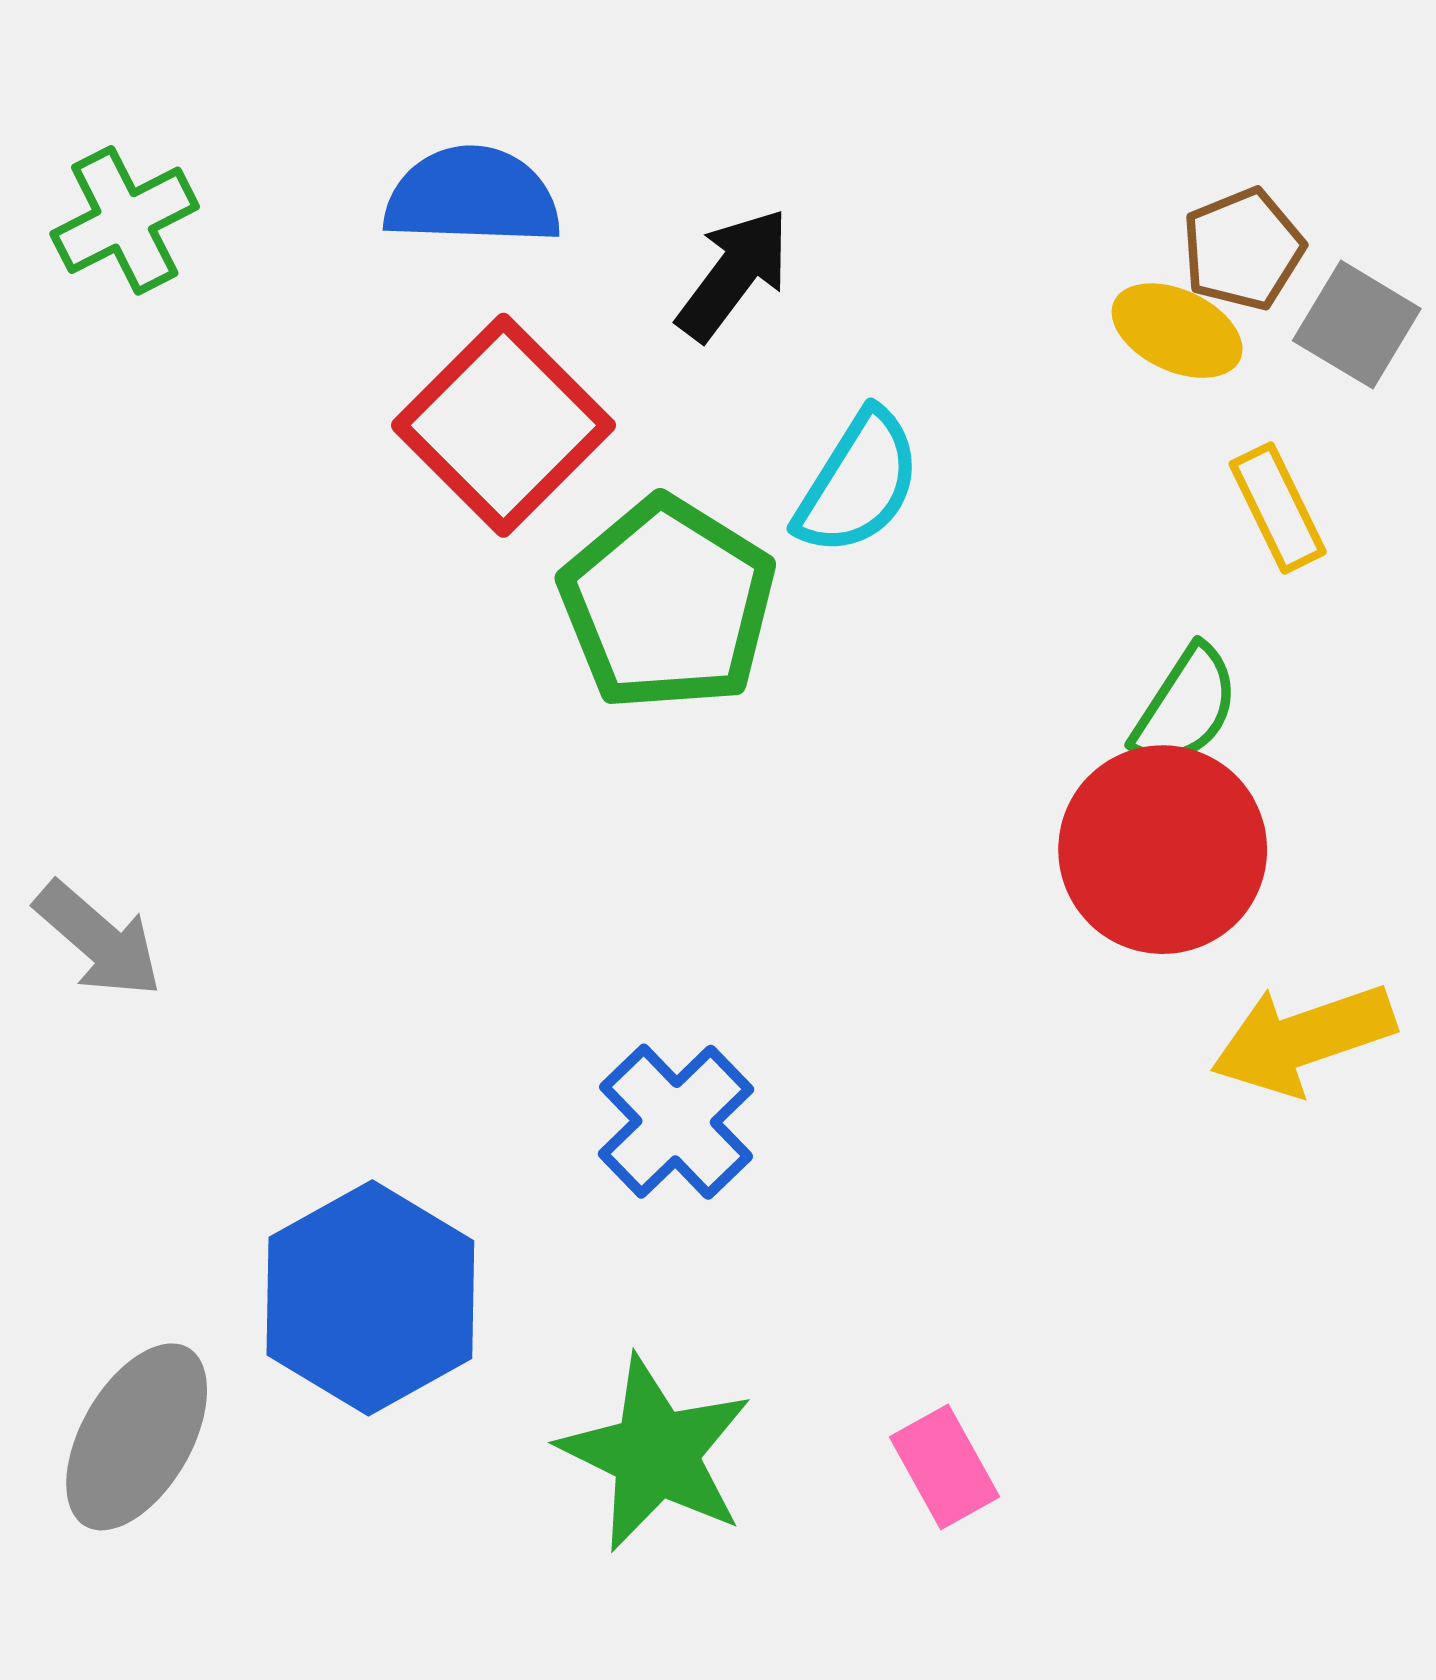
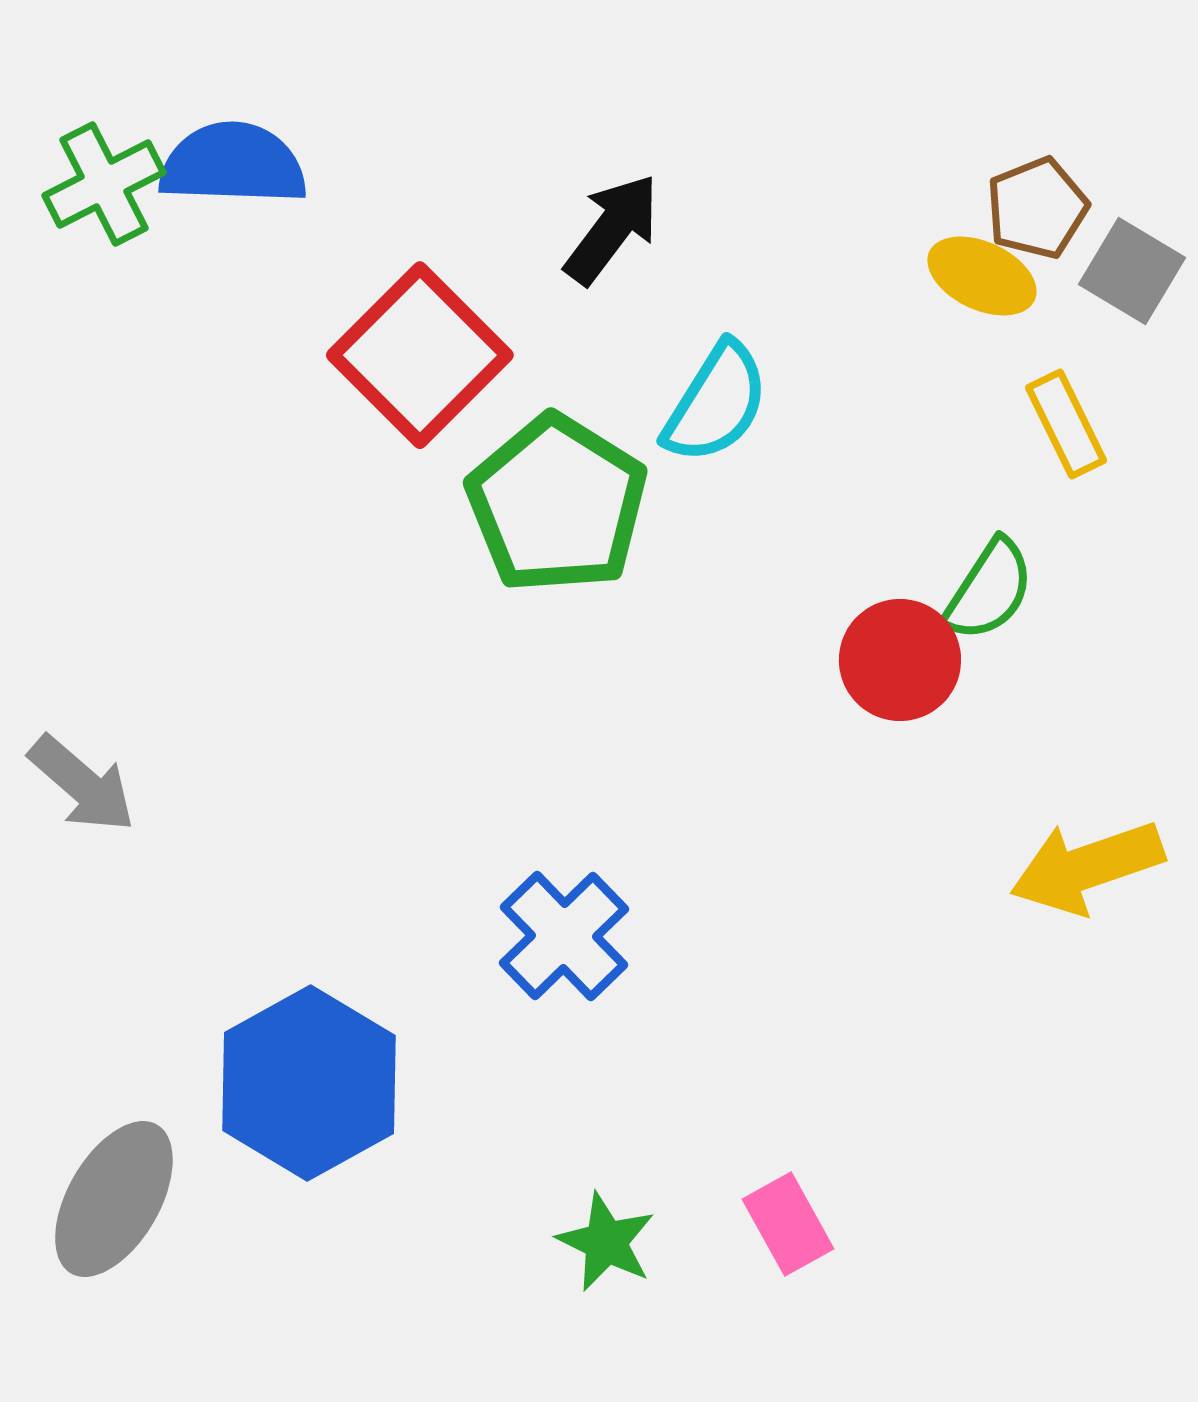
blue semicircle: (472, 196) -> (233, 164), moved
red circle: (1163, 850) -> (900, 660), moved, size x0.7
green star: (656, 1454) -> (606, 1242), moved, size x0.6

